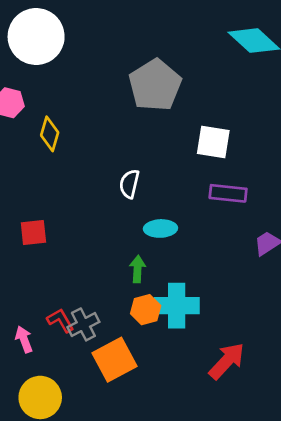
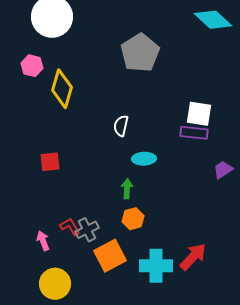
yellow diamond: (50, 134) -> (62, 89), size x1.5
white square: (213, 142) -> (199, 114), moved
cyan cross: (177, 306) -> (156, 266), moved

